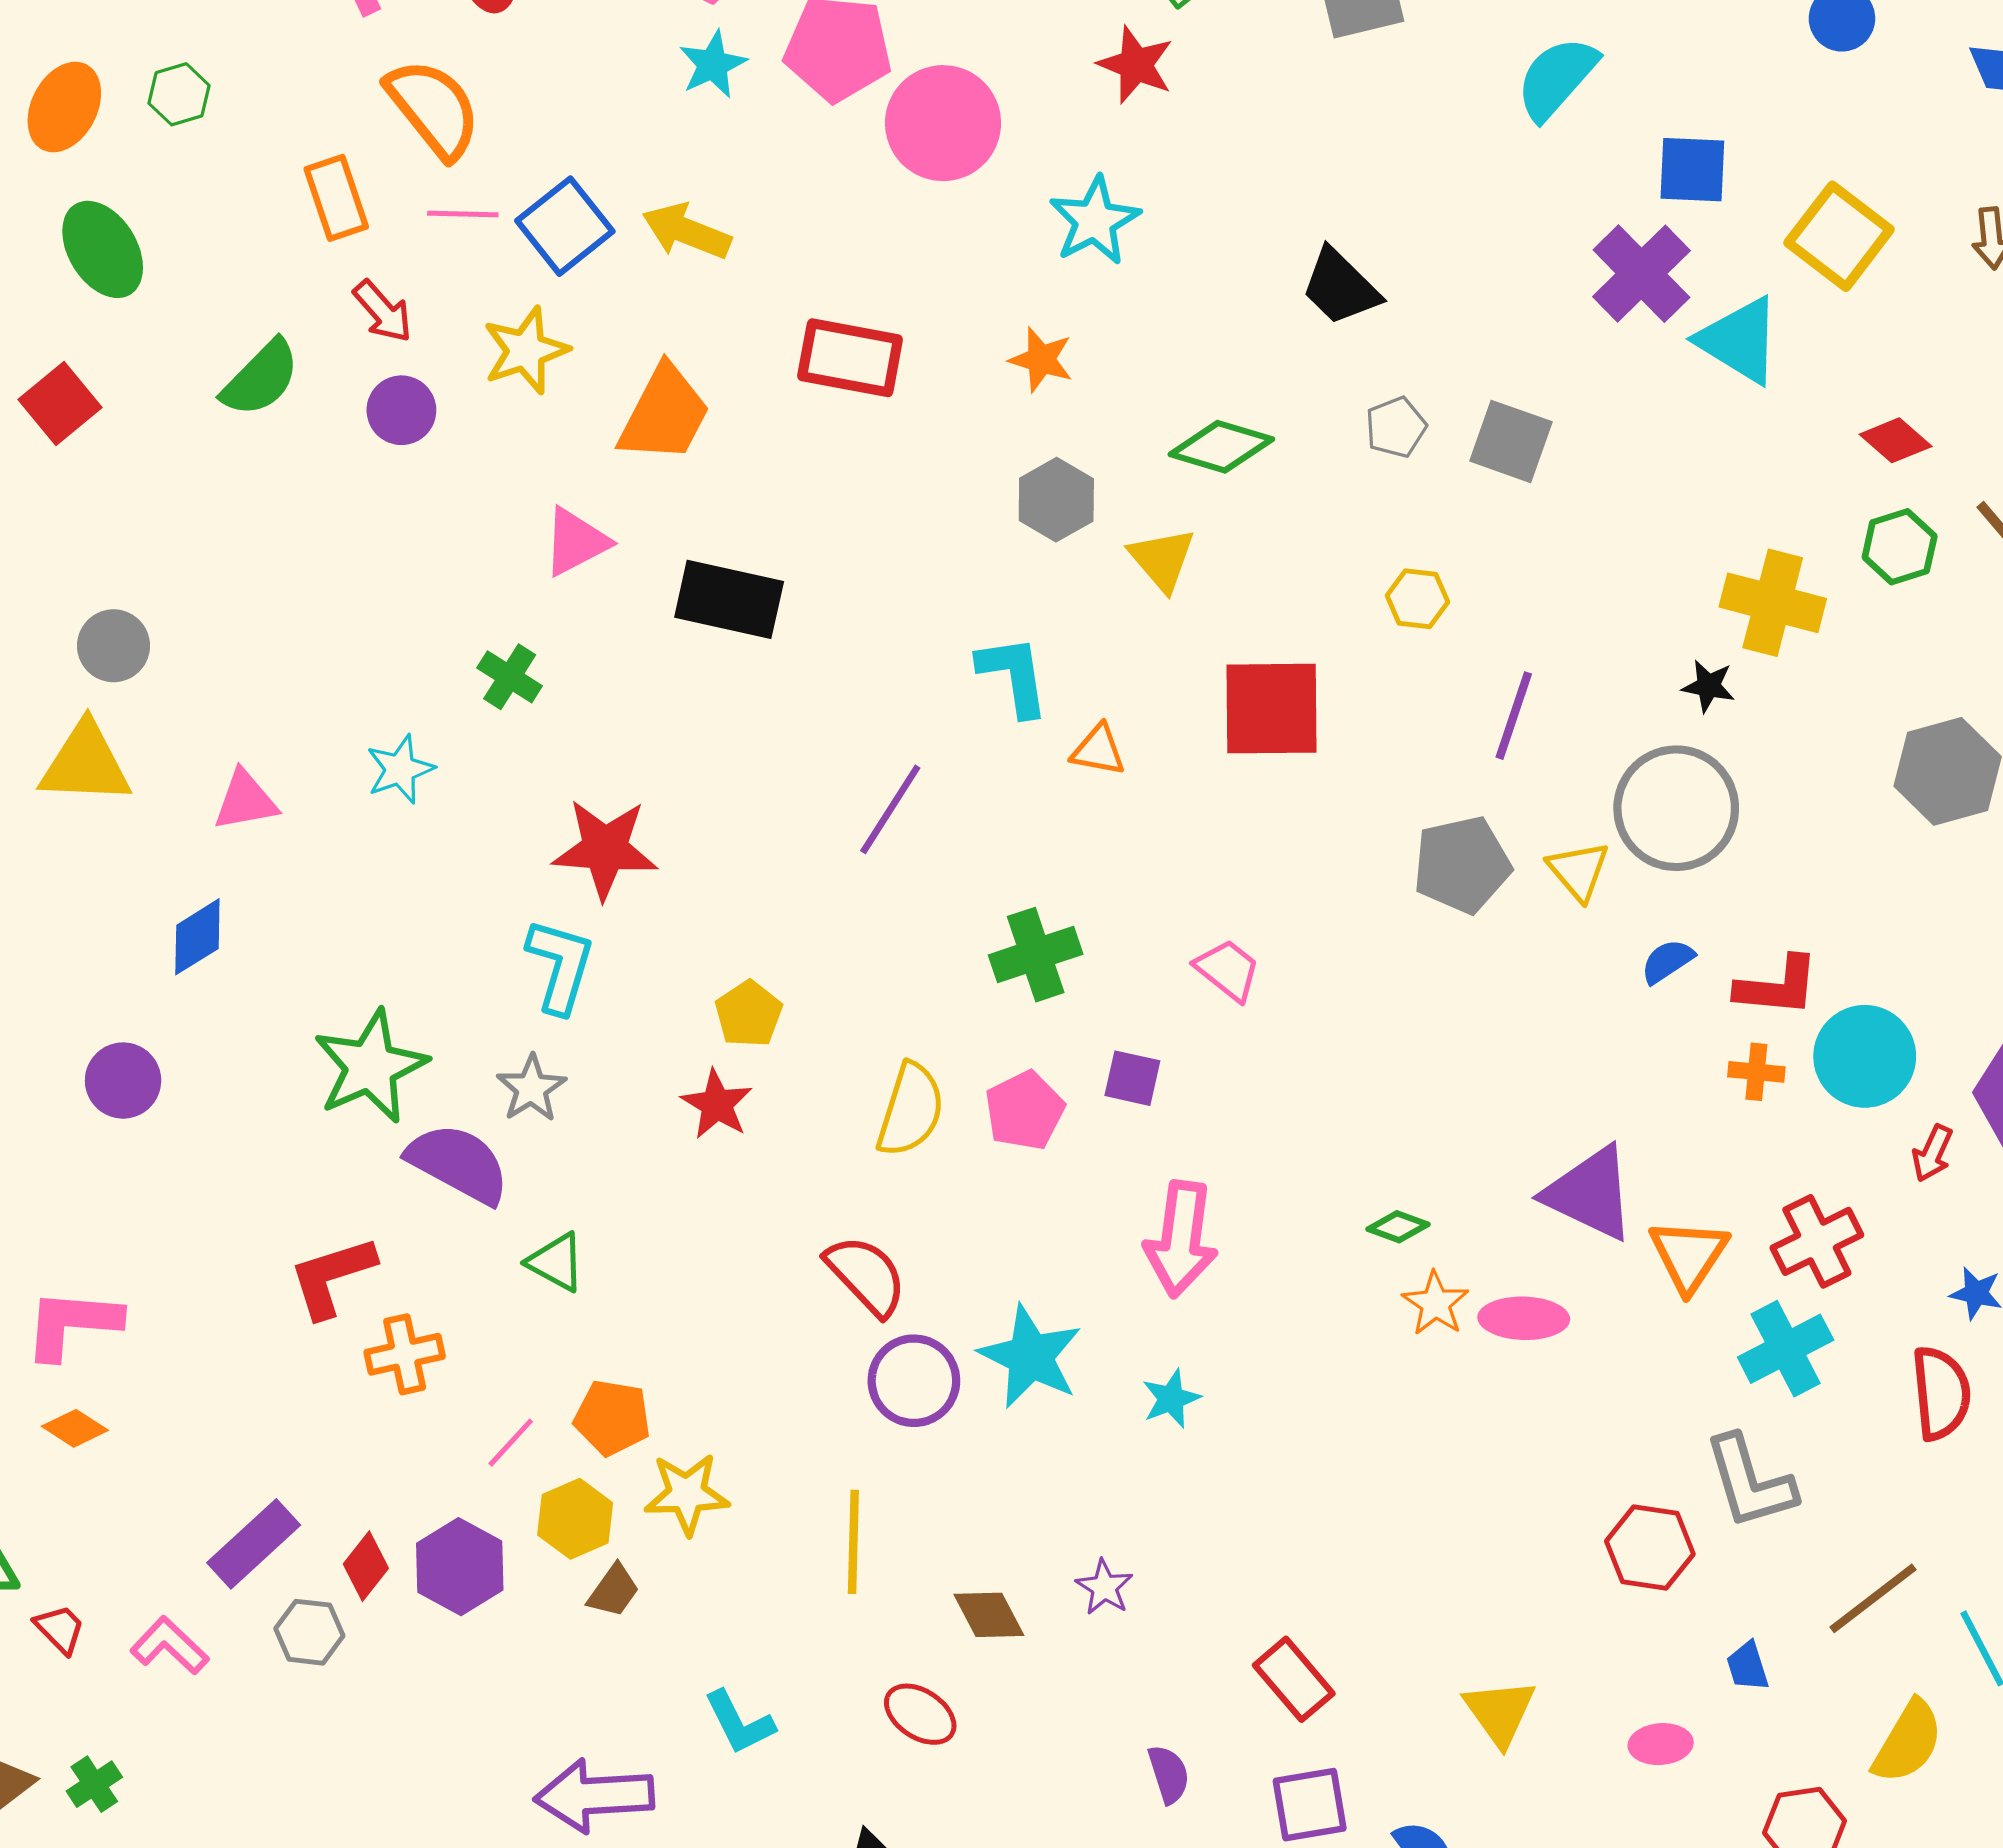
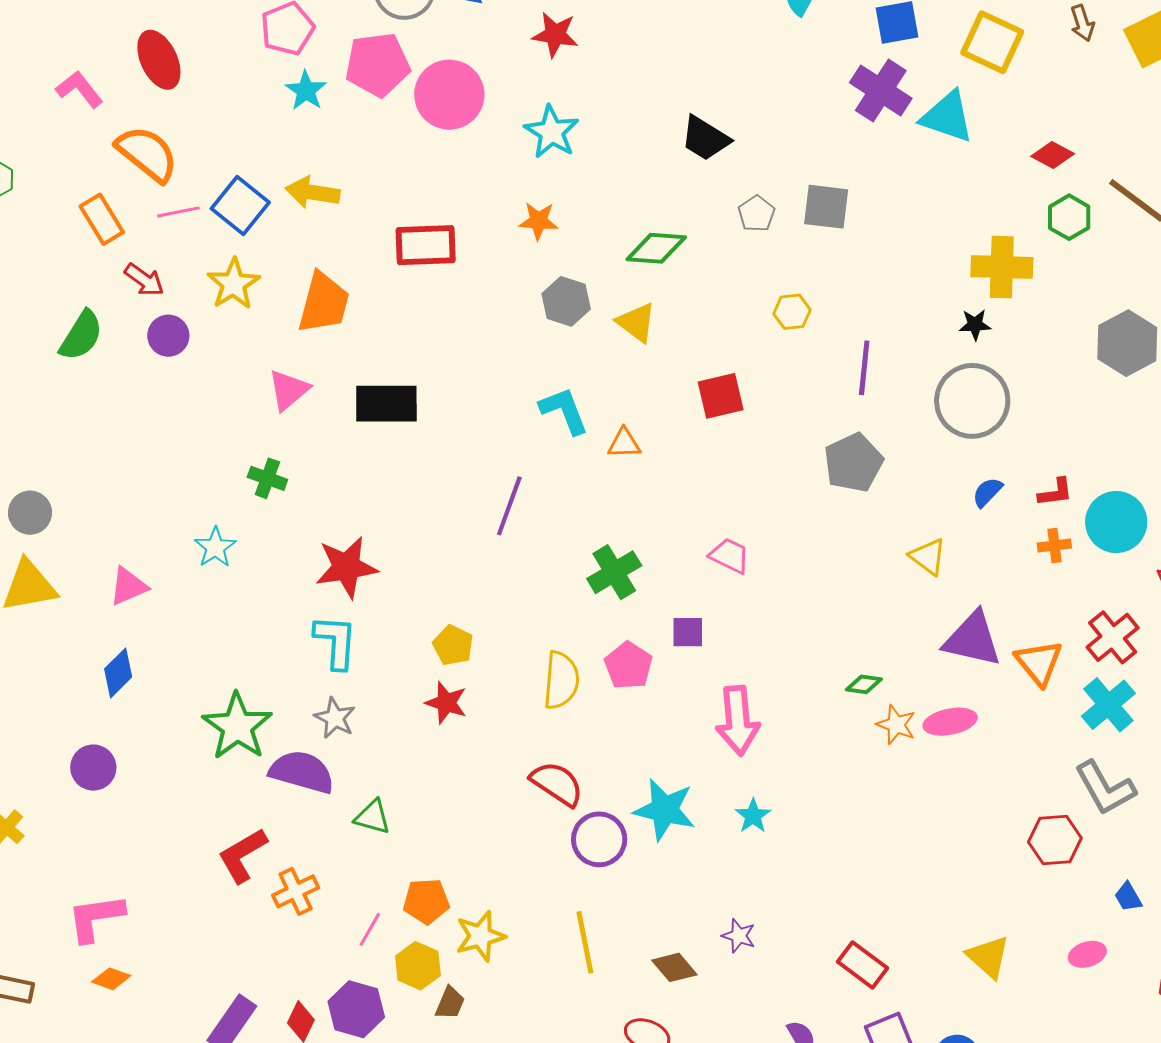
red square: (1271, 709) -> (721, 396), size x0.7
yellow triangle: (1578, 871) -> (928, 557), moved
red L-shape: (1777, 986) -> (1055, 492), size x0.7

